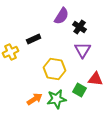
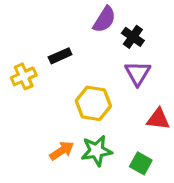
green square: (80, 90) -> (141, 163), moved

